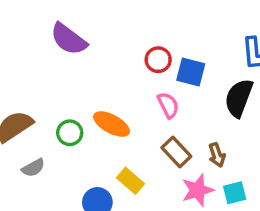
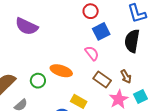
red circle: (158, 60) -> (91, 11), moved
blue square: (191, 72) -> (101, 31), turned -30

